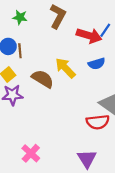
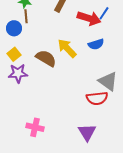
brown line: (20, 51) -> (26, 16), moved
pink cross: (31, 153) -> (35, 127), turned -30

